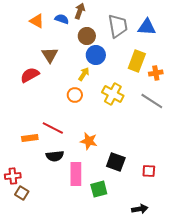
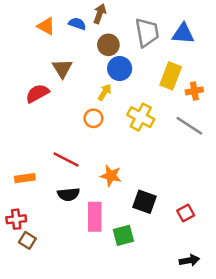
orange rectangle: (30, 138) -> (25, 178), moved
red square: (149, 171) -> (186, 213), turned -32
black arrow: (140, 209) -> (189, 260), moved

